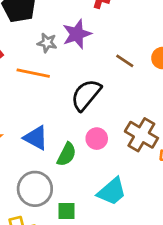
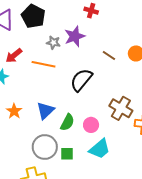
blue triangle: (36, 138) -> (45, 111), turned 48
pink circle: (97, 139) -> (91, 125), moved
green square: (67, 211) -> (67, 154), moved

